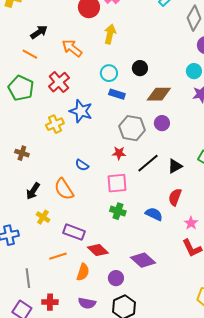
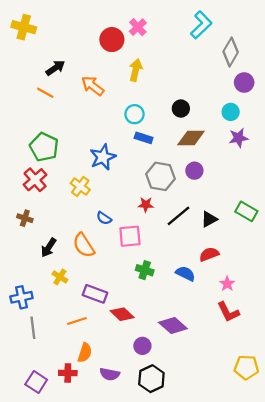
black circle: (140, 68) -> (181, 109), moved
red cross: (59, 82) -> (35, 180), moved
green pentagon: (21, 88) -> (44, 147), moved
blue star: (81, 111) -> (103, 157), turned 30
yellow cross: (55, 124) -> (80, 186), moved, turned -30
brown cross: (22, 153) -> (25, 218), moved
pink square: (117, 183) -> (130, 236), moved
red semicircle: (175, 197) -> (209, 254), turned 48
orange semicircle: (83, 272) -> (85, 353), moved
gray line: (28, 278) -> (33, 328), moved

